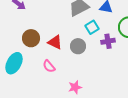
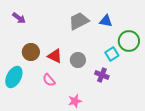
cyan square: (92, 27) -> (112, 54), moved
purple cross: (108, 41) -> (102, 75), moved, turned 32

